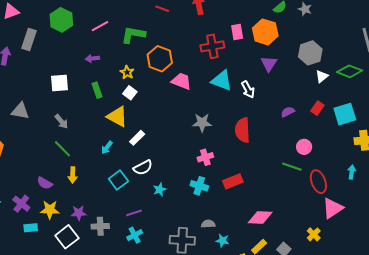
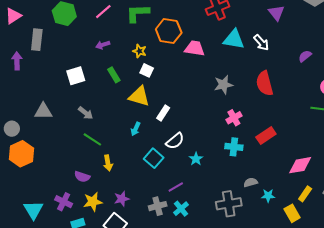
gray cross: (100, 226) -> (158, 206), moved

